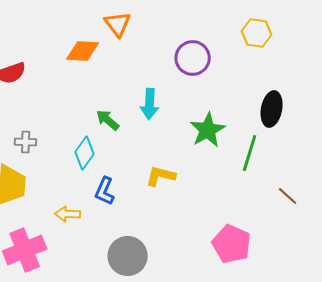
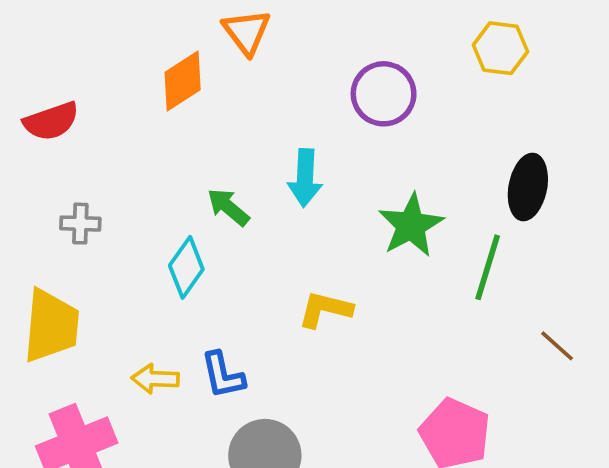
orange diamond: (83, 51) -> (183, 81), turned -36
gray cross: (26, 142) -> (80, 224), moved
blue L-shape: (105, 191) -> (223, 375), moved, turned -36

